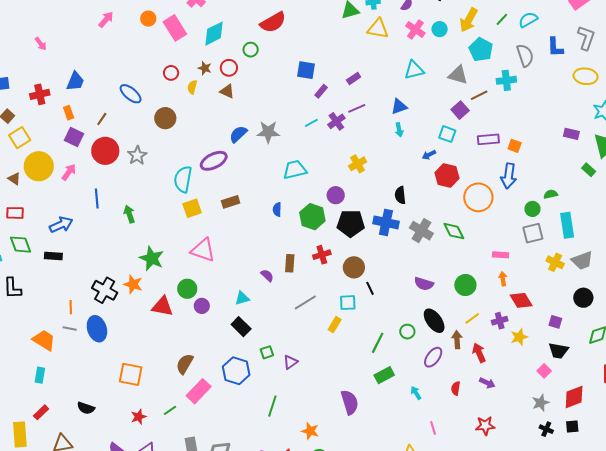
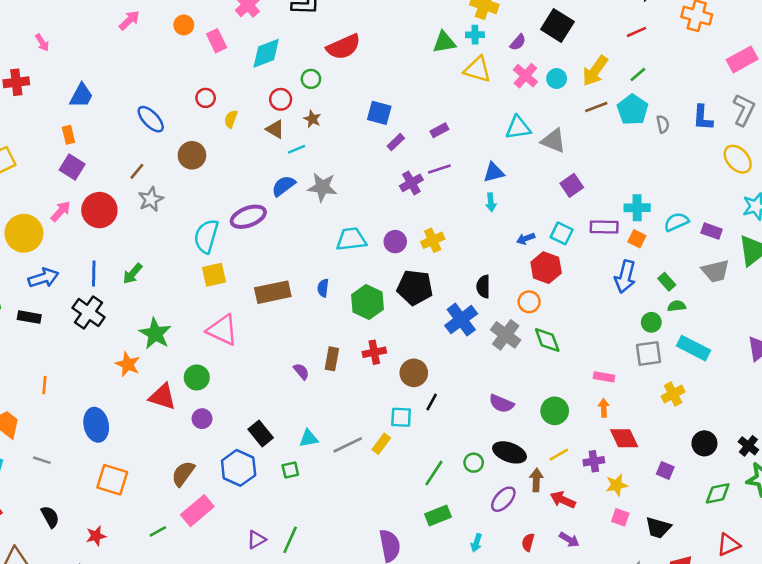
cyan semicircle: (528, 20) -> (676, 222), moved
pink rectangle: (175, 28) -> (217, 41), size x0.7
cyan pentagon: (481, 50) -> (633, 110), moved
gray semicircle: (525, 55) -> (663, 124), size x0.6
brown star: (205, 68) -> (312, 119), moved
gray triangle: (458, 75) -> (553, 141), moved
yellow ellipse: (586, 76) -> (738, 159), turned 35
cyan cross: (506, 80) -> (637, 208), moved
red cross: (40, 94) -> (16, 82), moved
brown line: (479, 95) -> (596, 107), moved
brown line: (102, 119) -> (137, 171), moved
cyan line: (311, 123) -> (296, 149), moved
cyan square: (447, 134) -> (562, 233), moved
red circle: (105, 151) -> (99, 210), moved
yellow circle: (39, 166) -> (24, 233), moved
green rectangle: (589, 170) -> (667, 282), moved
purple circle: (336, 195) -> (395, 242), moved
orange circle: (478, 197) -> (529, 302), moved, size x0.6
blue line: (97, 198) -> (94, 274), moved
brown rectangle: (231, 202) -> (273, 292), moved, size x1.5
green arrow: (129, 214) -> (133, 274), turned -126
blue cross: (386, 222) -> (461, 320), turned 35
black pentagon: (351, 223) -> (415, 287), moved
cyan rectangle: (567, 225) -> (694, 348), turned -60
gray trapezoid: (582, 261) -> (716, 271), moved
yellow cross: (555, 262) -> (673, 394), turned 30
black line: (370, 288) -> (432, 402), turned 48
black cross: (105, 290) -> (89, 313), moved
cyan triangle: (242, 298) -> (309, 438), moved
gray line: (305, 302) -> (348, 445), moved
purple circle: (202, 306) -> (202, 419), moved
black ellipse: (434, 321) -> (510, 452), turned -40
gray line: (70, 329) -> (42, 460), moved
blue ellipse: (97, 329) -> (96, 425), moved
black trapezoid: (558, 351) -> (658, 528), moved
red arrow: (479, 353) -> (563, 500), turned -48
purple triangle: (290, 362) -> (256, 540), moved
blue hexagon: (236, 371) -> (239, 468), moved
pink square: (544, 371) -> (620, 517), moved, turned -32
cyan arrow: (416, 393) -> (476, 543), turned -136
black semicircle: (86, 408) -> (50, 517), turned -144
red star: (139, 417) -> (96, 536), moved

